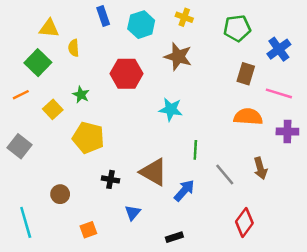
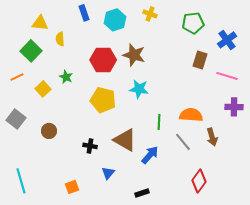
brown star: (178, 57) -> (134, 55), moved
orange semicircle: (248, 117) -> (191, 115), moved
yellow pentagon: (88, 138) -> (103, 100), moved
brown circle: (60, 194) -> (49, 131), moved

